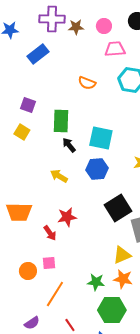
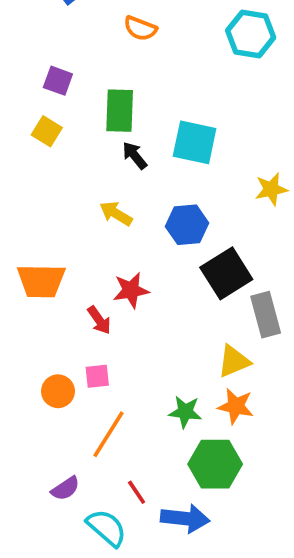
orange semicircle: (87, 83) -> (140, 28), moved
blue hexagon: (97, 169) -> (187, 225), moved

